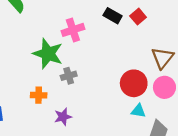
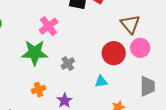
gray cross: (69, 76) -> (68, 64), moved
cyan triangle: (138, 111) -> (101, 82), moved

